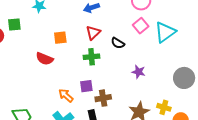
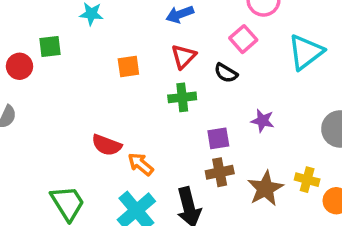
pink square: (141, 26) -> (243, 39), moved
red semicircle: (45, 59) -> (107, 145), moved
purple square: (86, 86) -> (218, 138), moved
brown cross: (103, 98) -> (220, 172), moved

